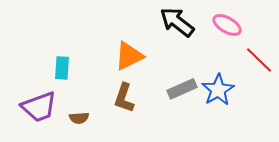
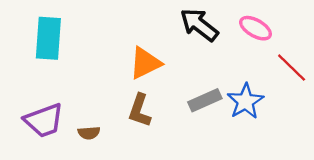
cyan rectangle: (62, 68) -> (48, 38), moved, size x1.6

